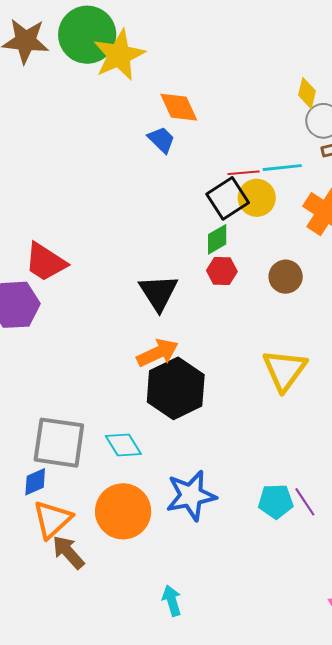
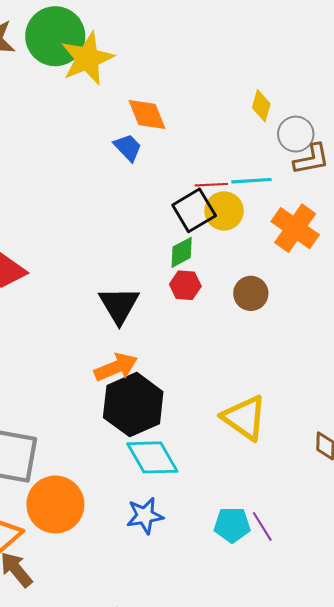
yellow diamond: (307, 93) -> (261, 106), moved
yellow triangle: (285, 370) -> (244, 418), moved, turned -33
cyan diamond: (123, 445) -> (152, 457), moved, size x1.4
blue star: (191, 496) -> (145, 516), size x0.7
orange circle: (123, 511) -> (55, 505), moved

